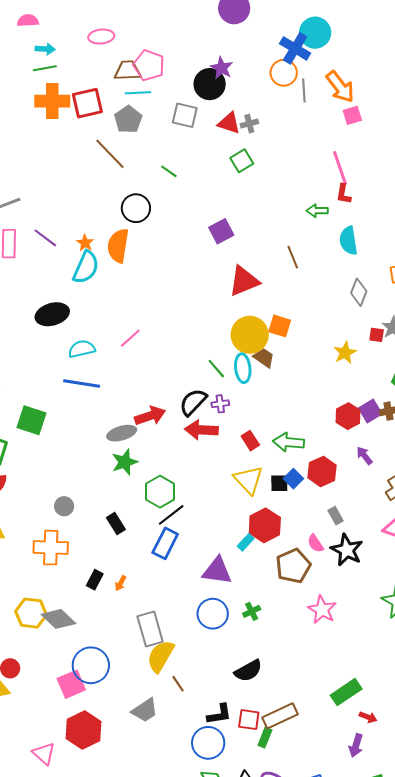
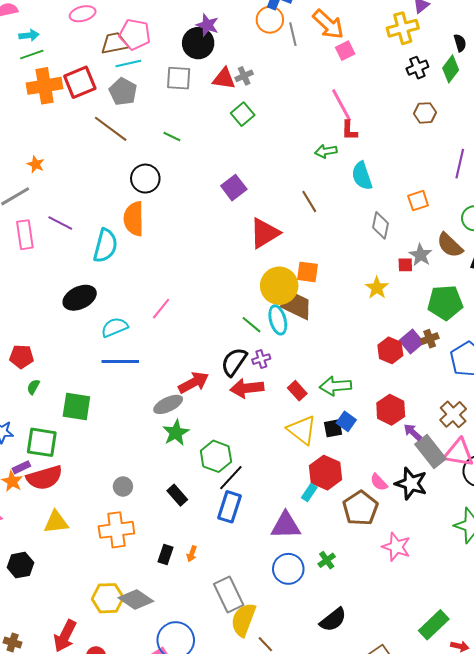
orange star: (85, 243) -> (36, 164), moved
brown trapezoid: (264, 358) -> (297, 306), size x1.4
purple arrow: (364, 456) -> (413, 432), moved
red hexagon: (322, 471) -> (391, 410), moved
gray rectangle: (336, 516) -> (431, 451), moved, size x1.8

